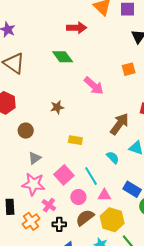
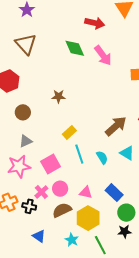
pink arrow: (94, 86) -> (103, 55), moved
yellow rectangle: (75, 140) -> (69, 132), turned -64
cyan line: (91, 176) -> (79, 154), moved
pink star: (33, 184) -> (19, 166), turned -30
pink cross: (49, 205) -> (41, 192), moved
black cross: (59, 224) -> (29, 206), moved

